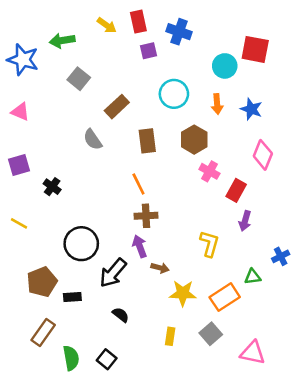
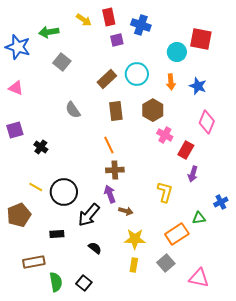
brown rectangle: (117, 107) -> (107, 79), moved
yellow line: (19, 223) -> (36, 187), moved
brown pentagon: (42, 282) -> (19, 215), moved
yellow star: (183, 293) -> (135, 239), moved
brown rectangle: (43, 333) -> (34, 262), turned 45

